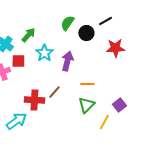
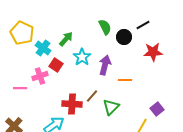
green semicircle: (67, 23) -> (105, 27), turned 119
red square: (18, 61) -> (56, 65), turned 32
orange line: (87, 84) -> (125, 80), moved
green triangle: (86, 105) -> (111, 107), moved

